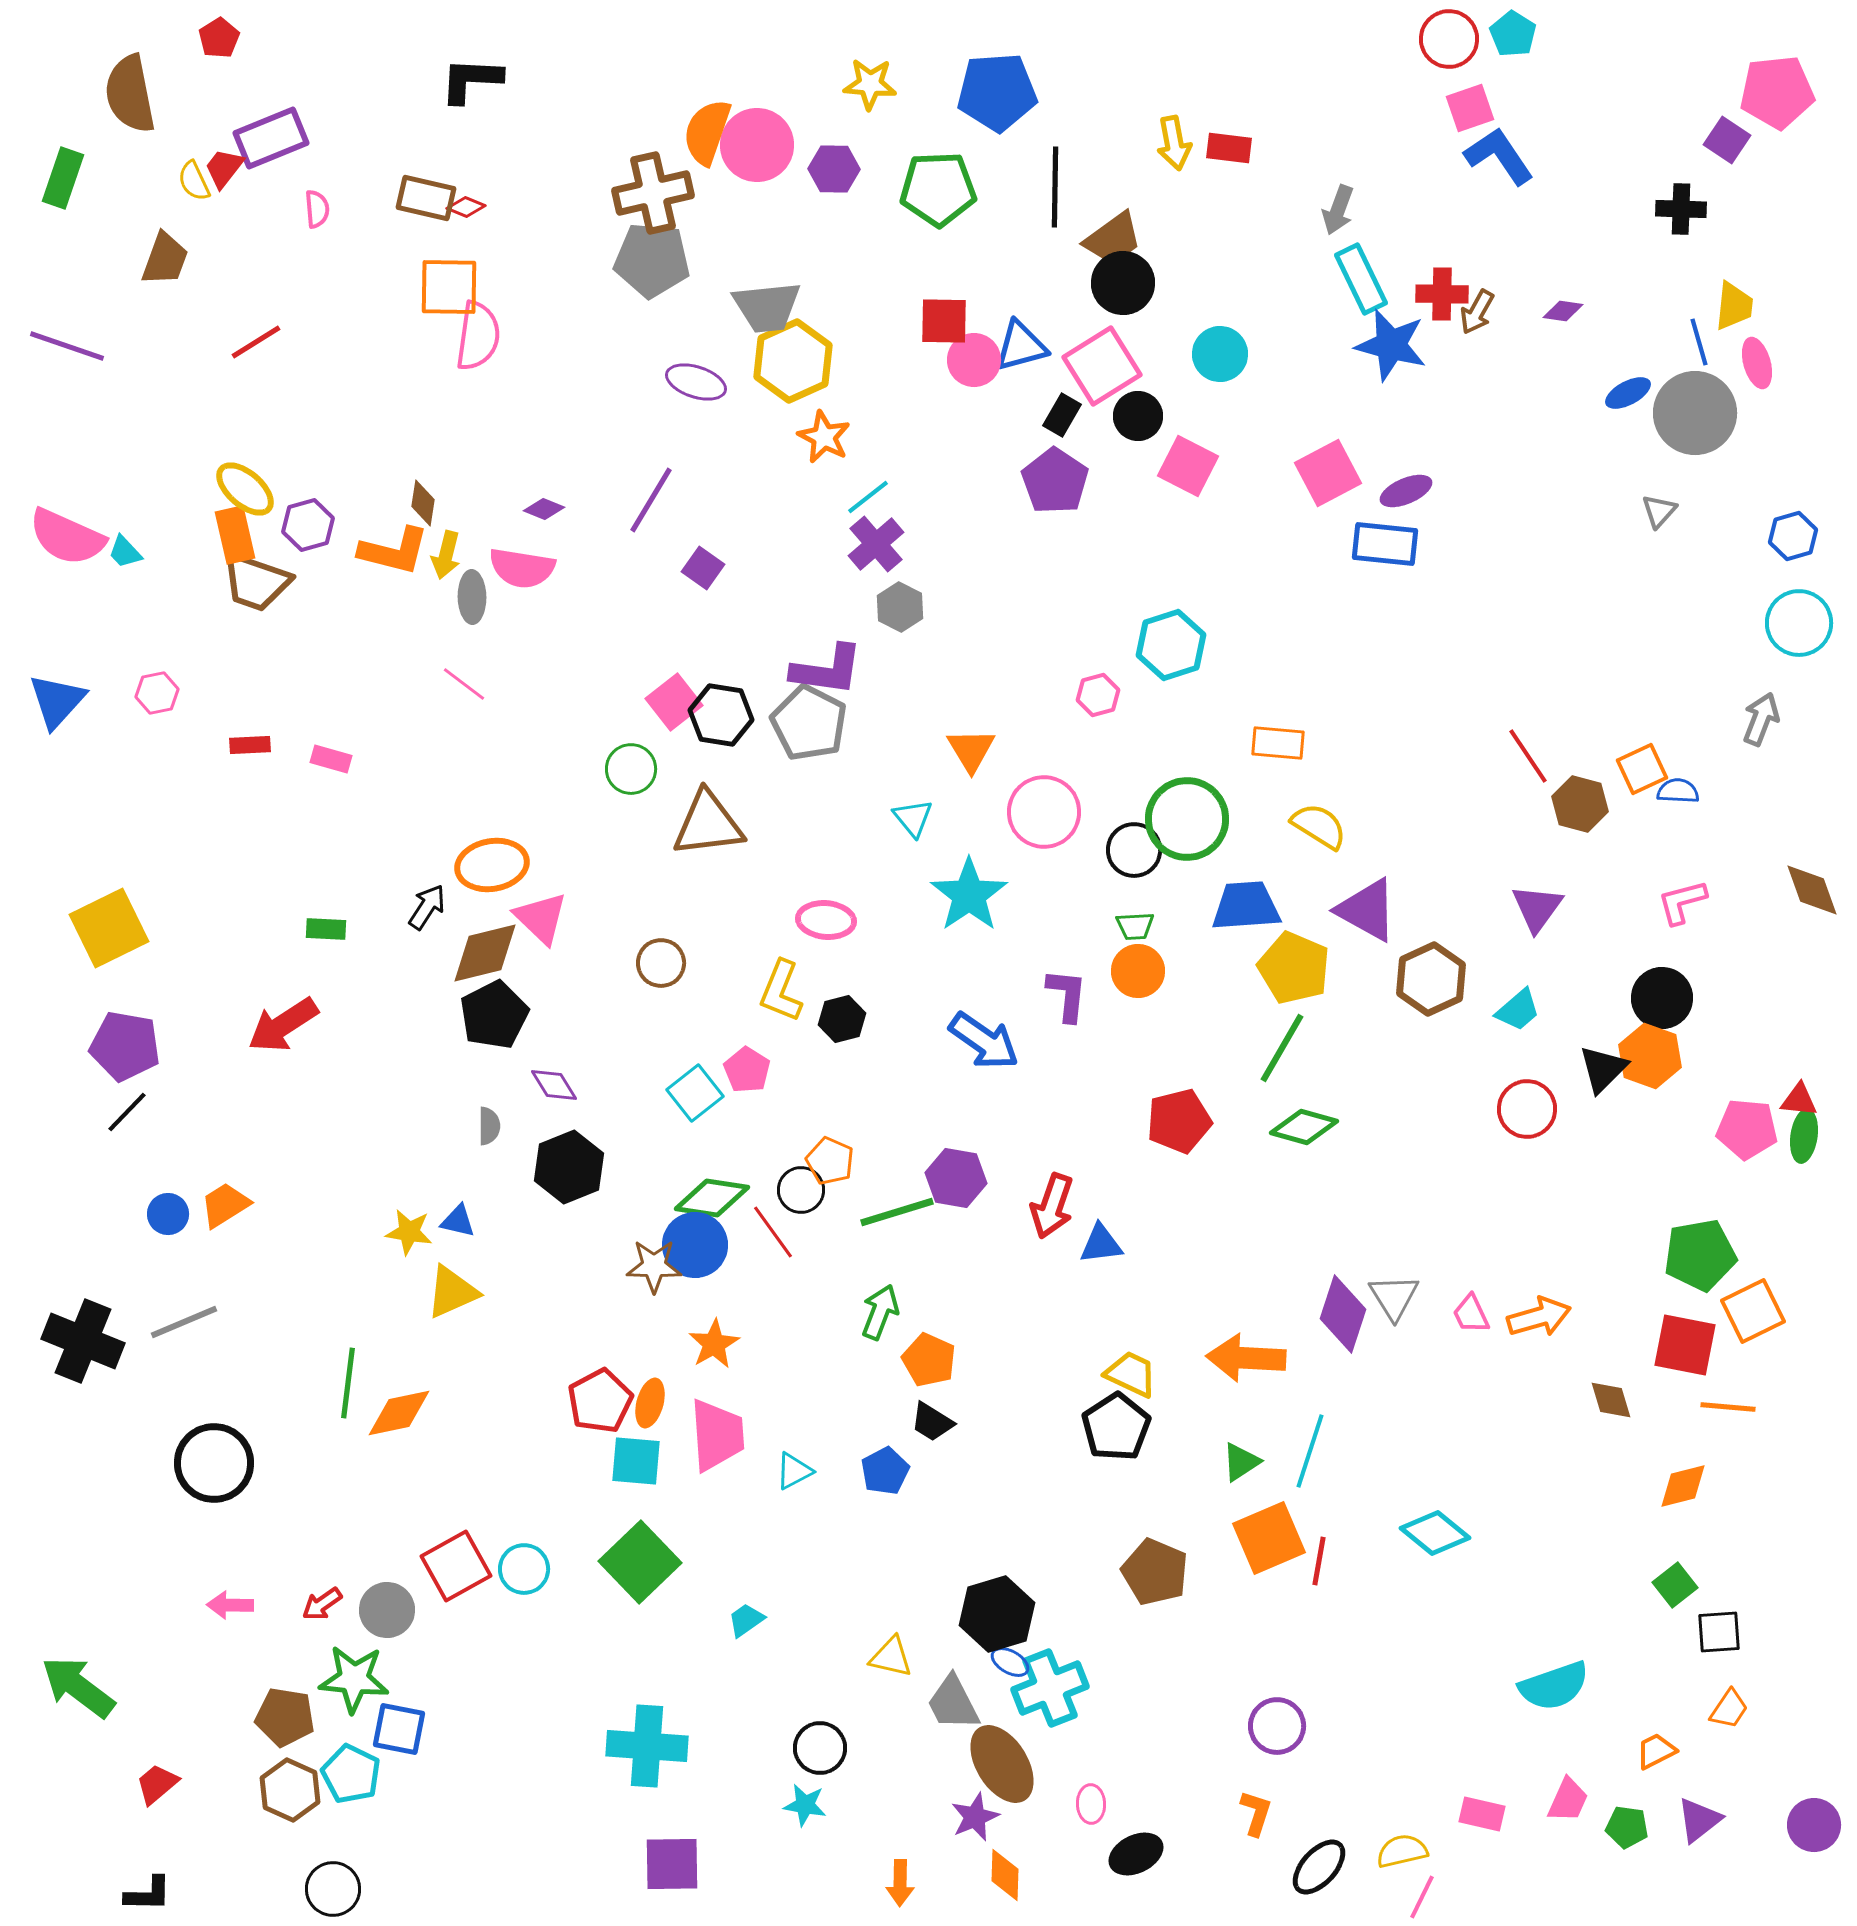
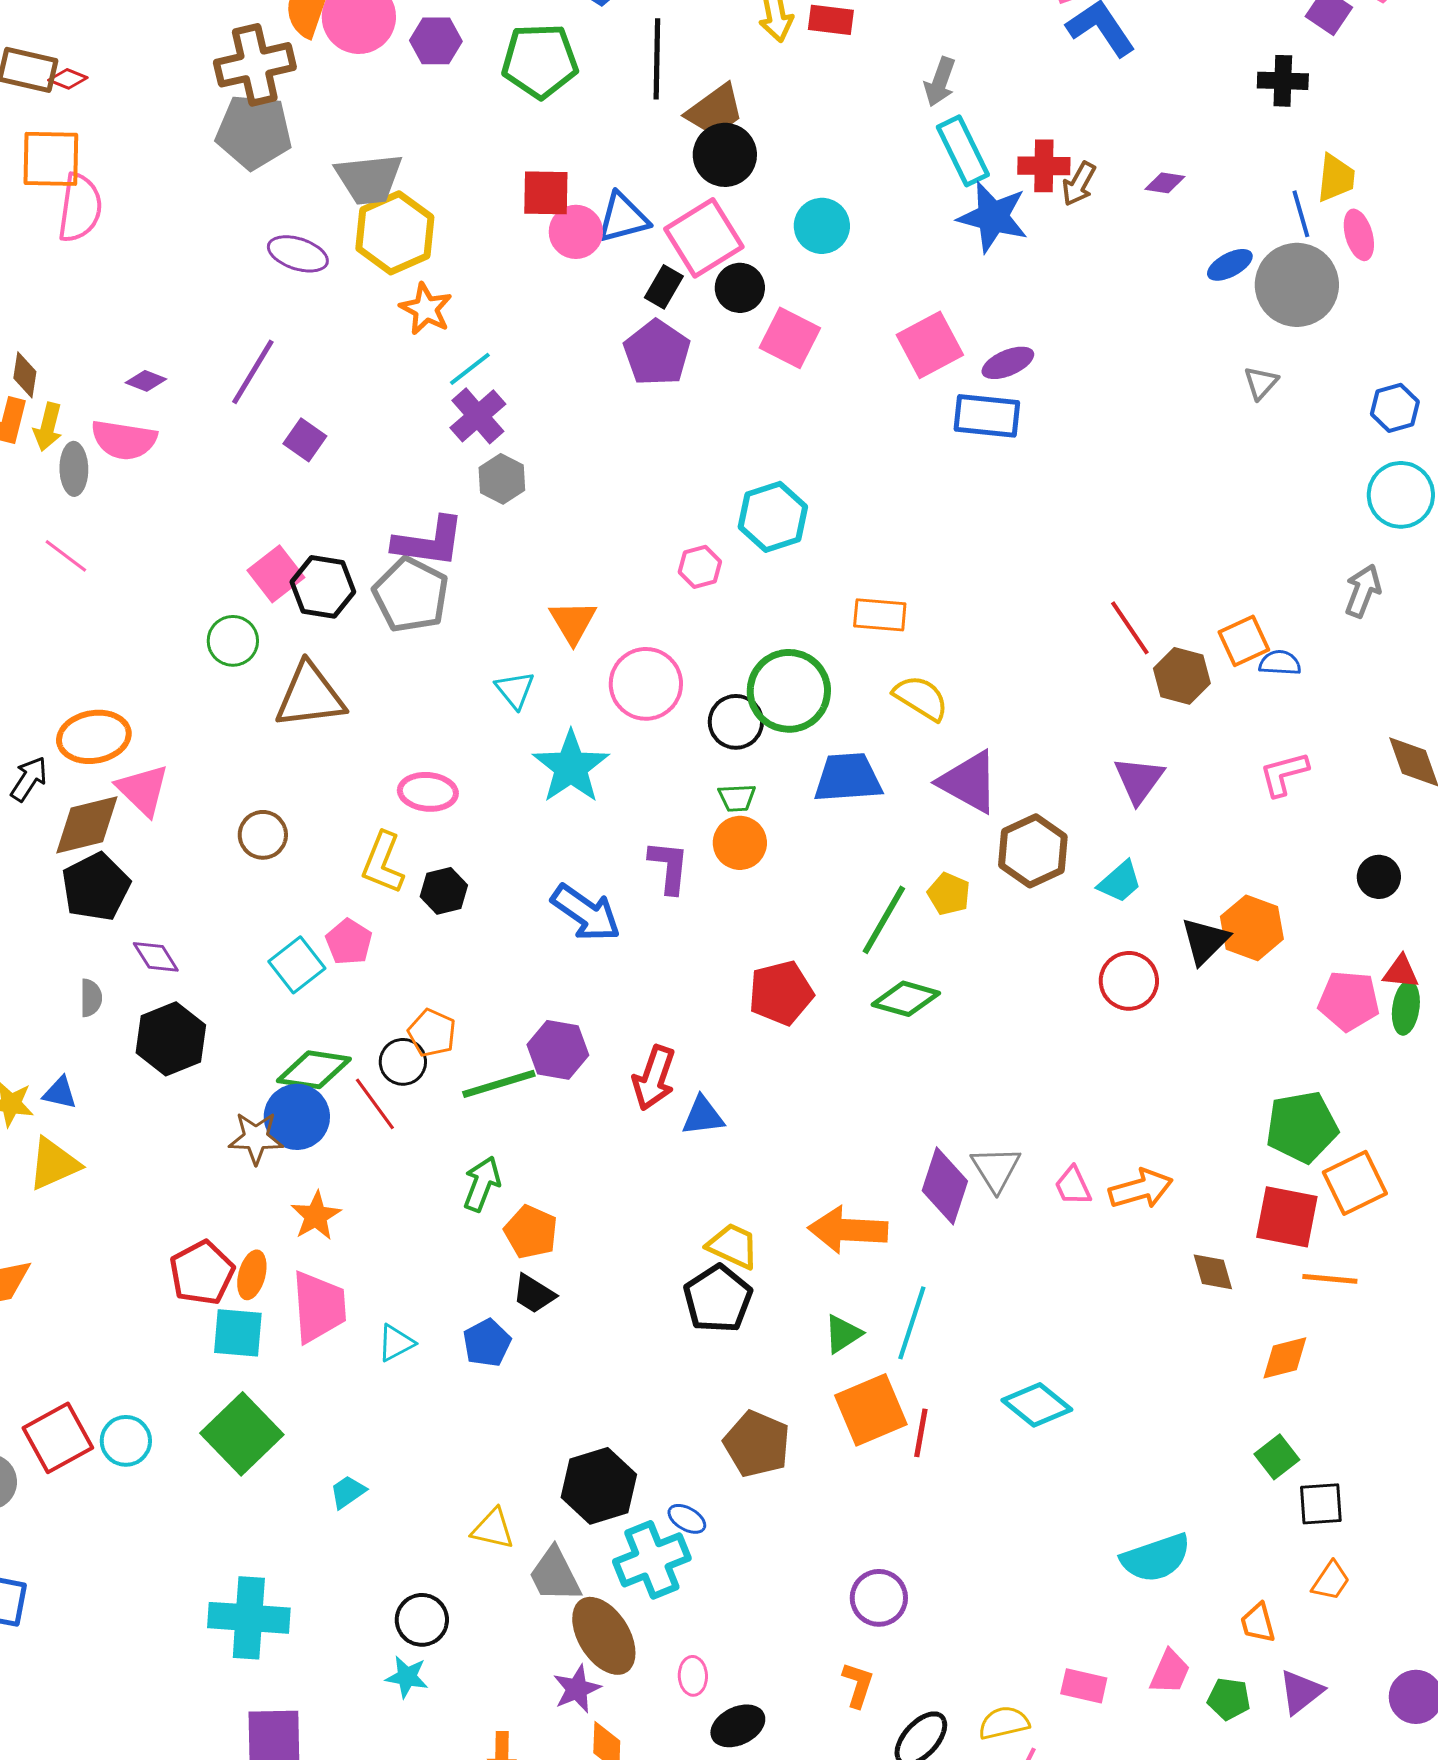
yellow pentagon: (1294, 968) -> (949, 894), moved, size x0.6
black circle: (1662, 998) -> (1379, 877), moved, size x0.7
blue ellipse: (1010, 1662) -> (687, 1519), moved
orange trapezoid: (1656, 1751) -> (1258, 1623), turned -78

